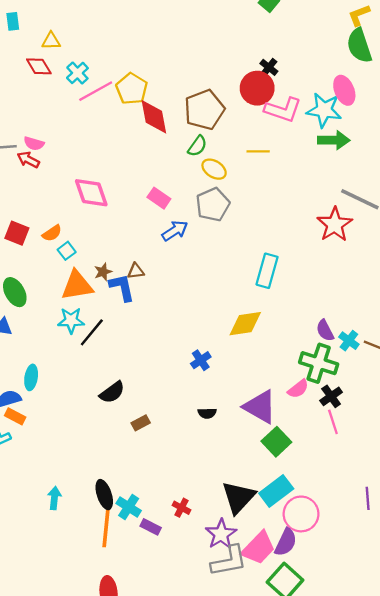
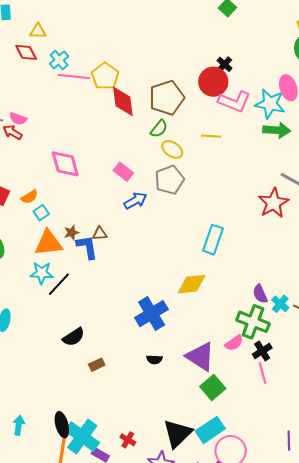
pink line: (96, 91) -> (74, 76), turned 32
blue cross: (201, 360) -> (152, 314), size x1.8
cyan cross: (129, 507) -> (82, 437), size x1.6

